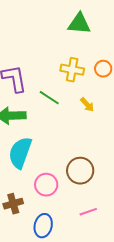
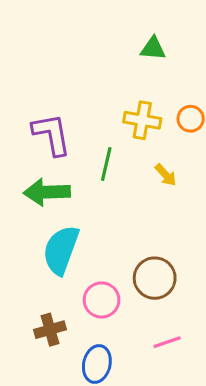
green triangle: (79, 24) -> (153, 48), size x0.7
green line: (49, 98) -> (106, 164), turned 70

